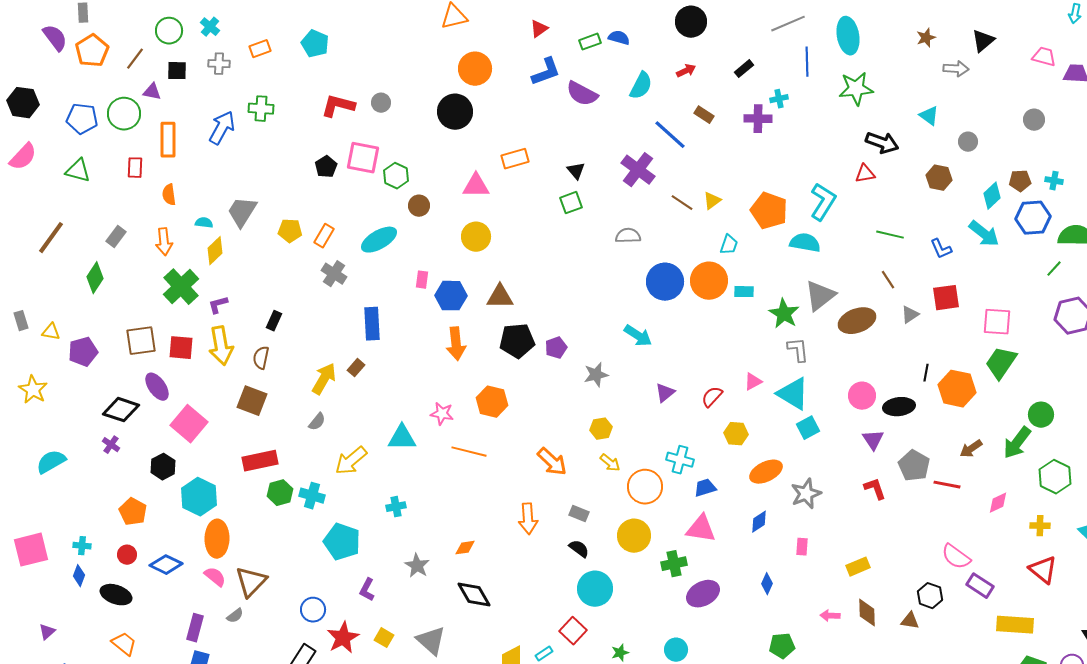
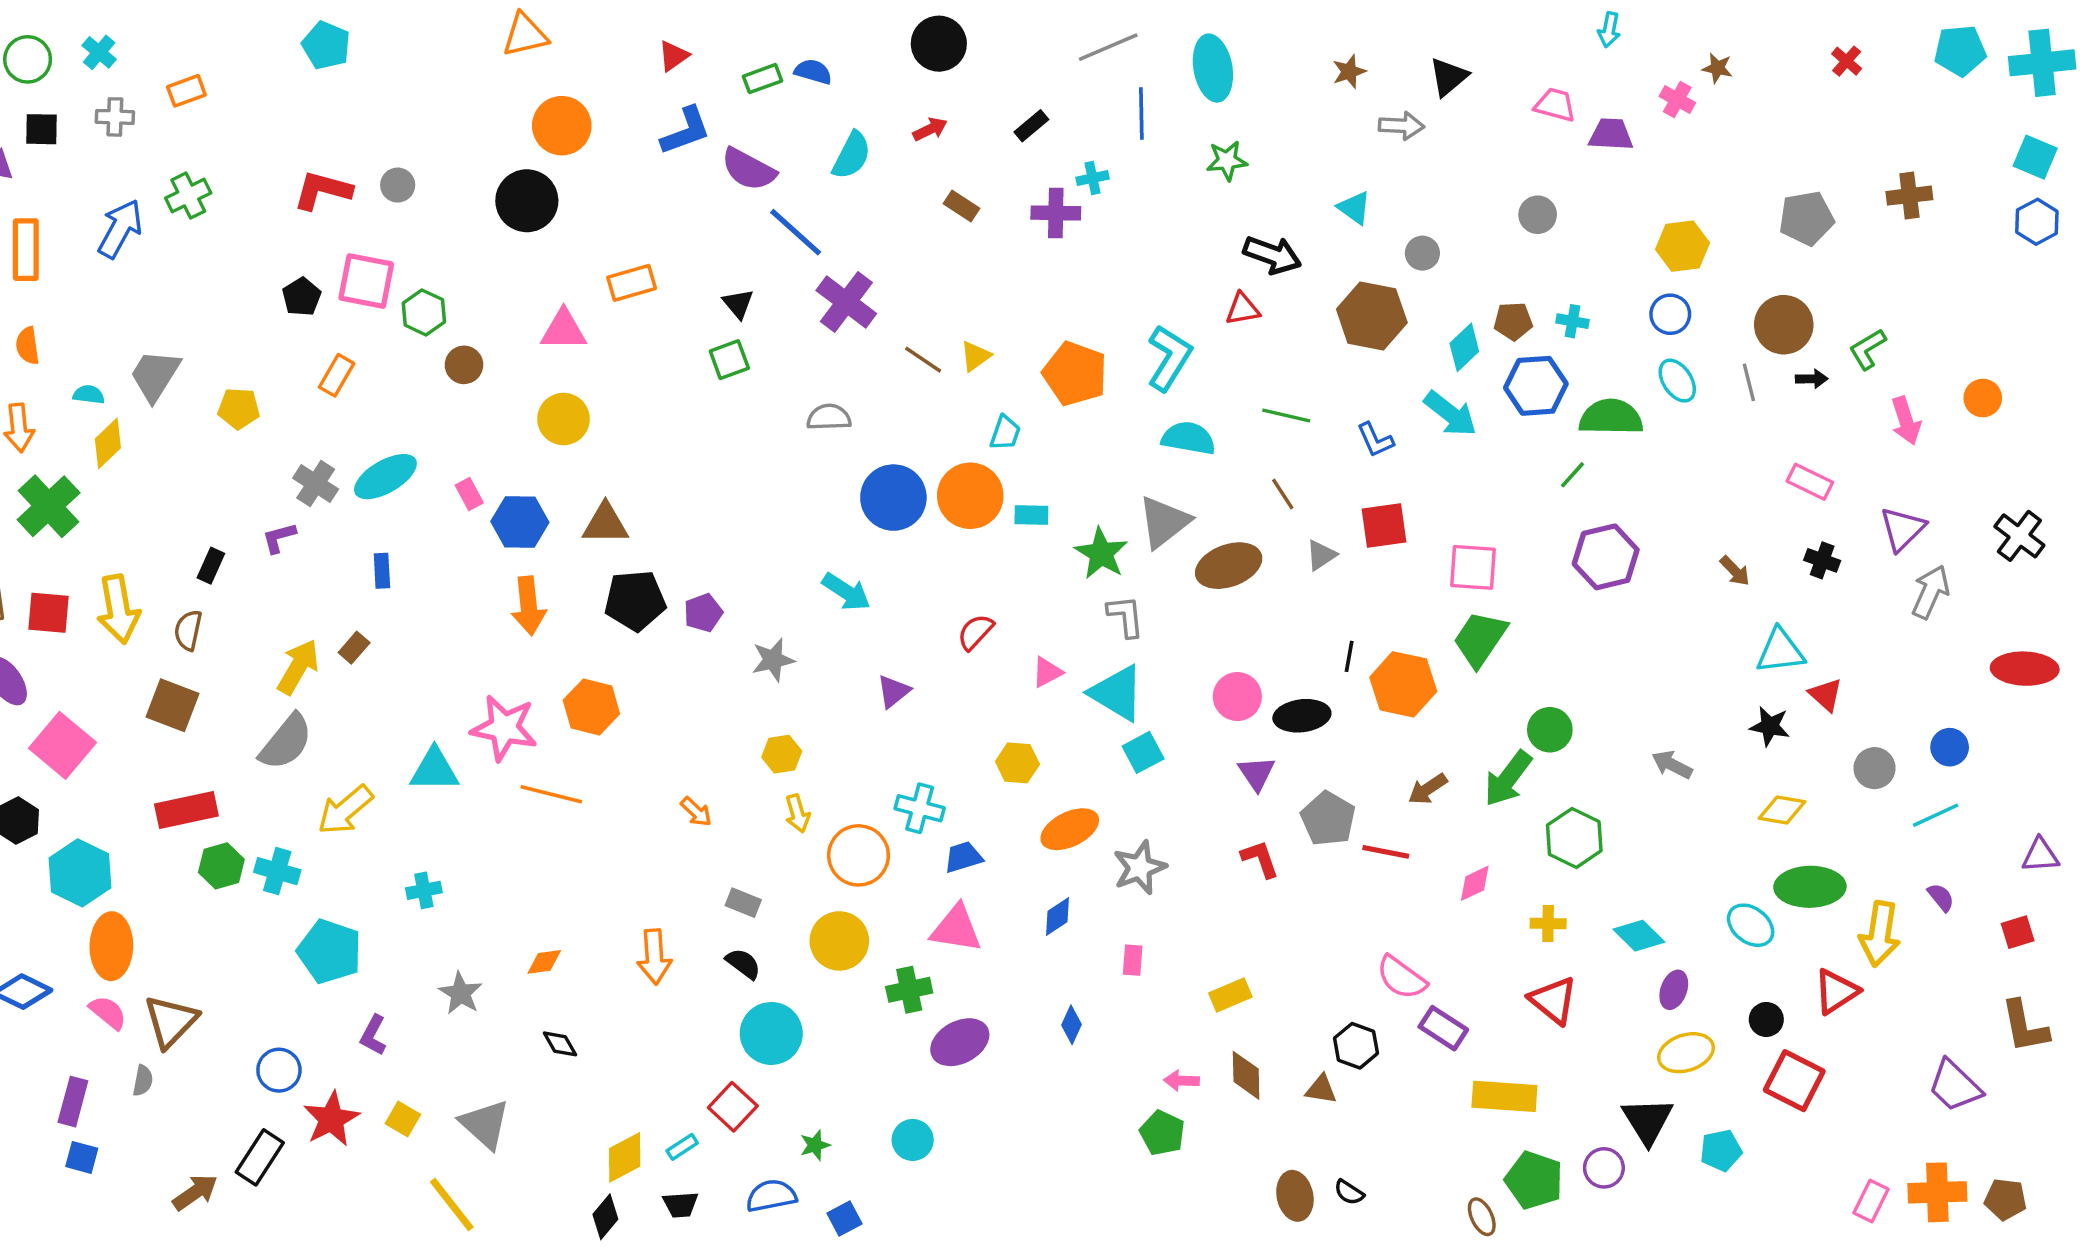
cyan pentagon: (315, 44) -> (326, 45), moved
green star: (856, 89) -> (1227, 161), size x0.7
green cross: (261, 109) -> (188, 196), turned -30
blue line: (670, 135) -> (796, 232), moved
brown hexagon: (939, 178) -> (1372, 316), size x1.5
orange rectangle: (324, 236) -> (337, 375), moved
cyan ellipse: (379, 240) -> (385, 477), moved
cyan semicircle: (805, 243) -> (1188, 438), moved
pink rectangle: (422, 280) -> (469, 494), turned -36
purple L-shape: (218, 305) -> (279, 538), moved
blue rectangle: (372, 324) -> (382, 571), size x0.6
red semicircle: (712, 397) -> (975, 632), moved
pink star: (442, 414) -> (504, 728), size x1.6
gray semicircle: (317, 422) -> (286, 742), size x1.8
orange arrow: (552, 462) -> (696, 812), size x0.6
yellow arrow: (610, 463) -> (797, 813), turned 35
orange arrow: (528, 519) -> (654, 957), moved
black diamond: (474, 595) -> (560, 1044), size x0.6
gray semicircle: (235, 616) -> (143, 1081), turned -42
green pentagon: (782, 646) -> (1162, 1133), moved, turned 30

